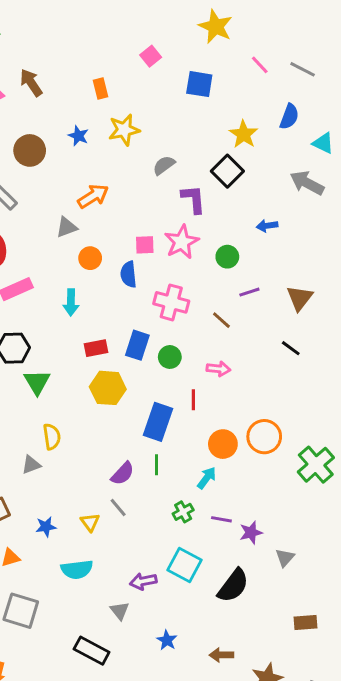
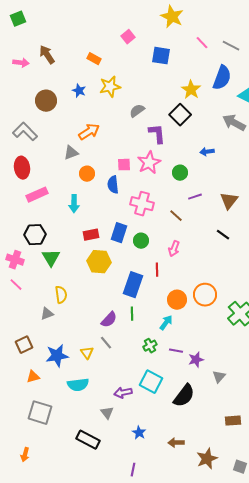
orange rectangle: (100, 89) -> (94, 59), turned -48
blue semicircle: (289, 117) -> (222, 78), size x1.4
pink arrow: (218, 369) -> (174, 249), turned 105
blue star: (46, 527) -> (57, 356), size x1.6

